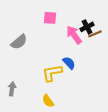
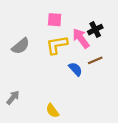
brown line: (95, 34) -> (95, 60), moved
yellow L-shape: (52, 73) -> (57, 45), moved
gray arrow: (12, 89) -> (13, 98), turned 32

